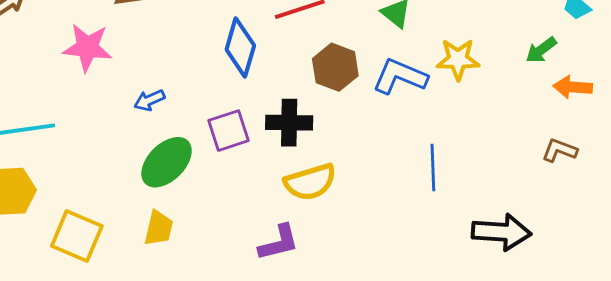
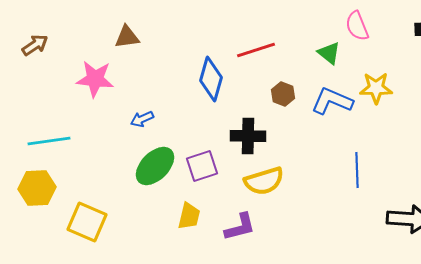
brown hexagon: (335, 67) -> (283, 94), size x0.7
purple square: (228, 131) -> (202, 166), moved
yellow trapezoid: (159, 228) -> (189, 216), moved

